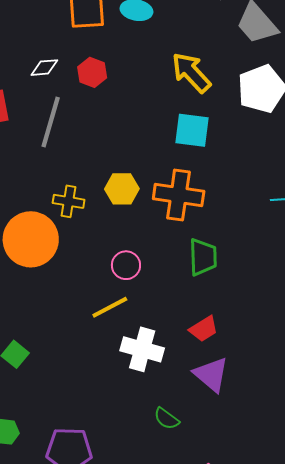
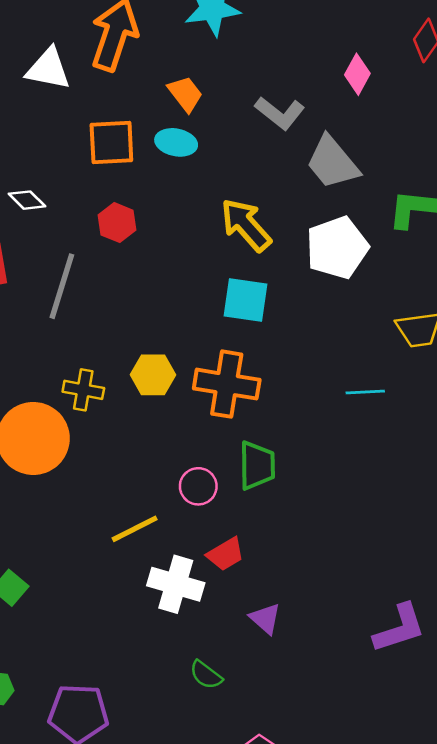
white diamond: (44, 68) -> (27, 200), moved, turned 48
pink circle: (126, 265) -> (198, 486), moved
red trapezoid: (204, 329) -> (226, 554), moved
purple triangle: (211, 374) -> (265, 619), size x0.7

